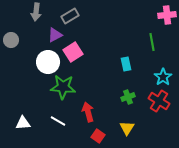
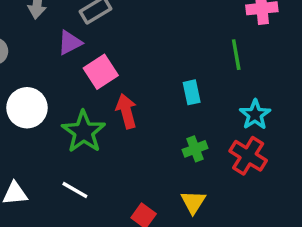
white circle: (48, 62) -> (27, 108), moved
green star: (63, 87) -> (84, 132), turned 30
red arrow: (88, 112) -> (126, 111), moved

